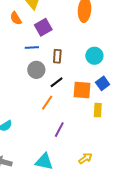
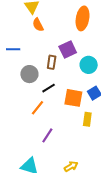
orange semicircle: (16, 18) -> (38, 25), moved
purple square: (43, 27) -> (68, 50), moved
blue line: (32, 47) -> (13, 49), moved

